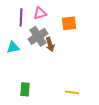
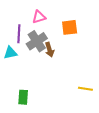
purple line: (21, 17) -> (19, 34), moved
yellow line: (72, 92) -> (85, 89), moved

